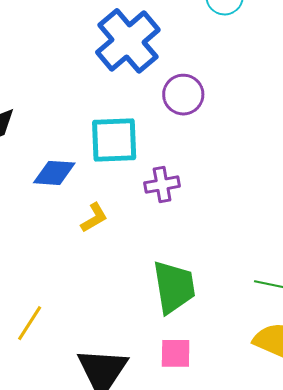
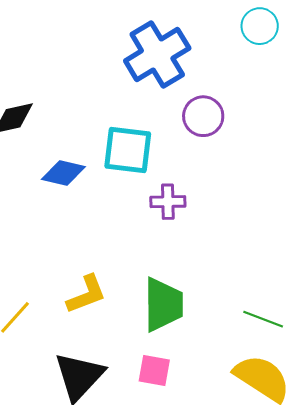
yellow L-shape: (94, 218) -> (86, 294), moved, size x1.4

